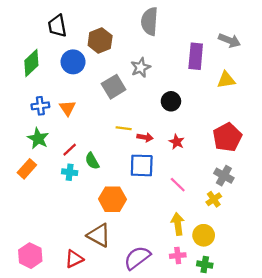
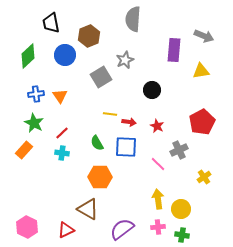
green semicircle: (92, 161) -> (97, 143), moved
gray cross: (224, 176) -> (179, 150), moved, turned 36
yellow cross: (214, 199) -> (204, 177), moved

